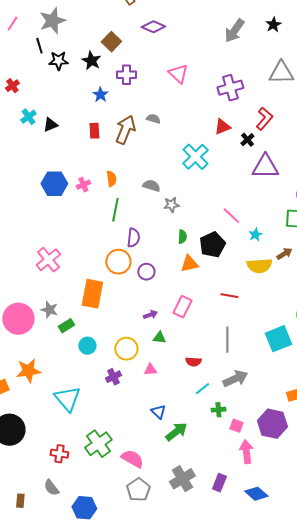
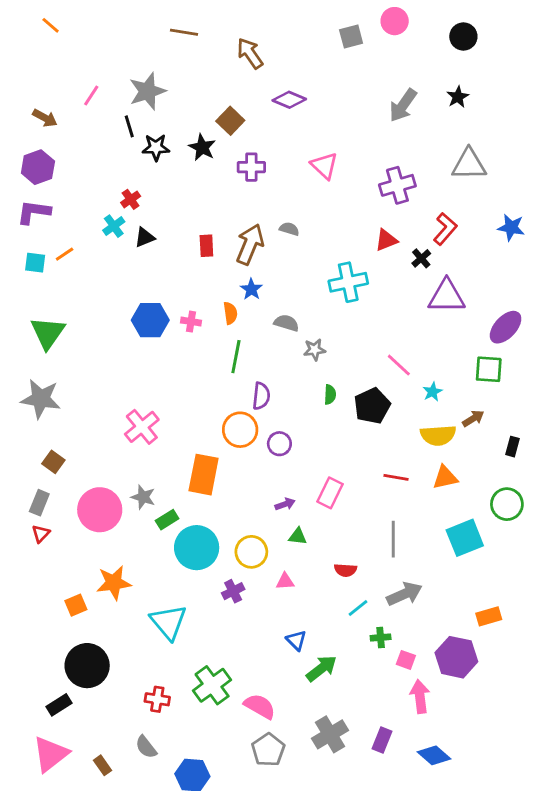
red cross: (12, 86) -> (131, 199), moved
blue star: (100, 95) -> (251, 289), moved
cyan cross: (195, 157) -> (348, 282), turned 32
pink cross: (83, 185) -> (191, 322), turned 32
orange triangle: (189, 264) -> (445, 477), moved
cyan circle: (87, 346) -> (197, 548), size x1.8
brown rectangle: (20, 501) -> (103, 765), turned -40

